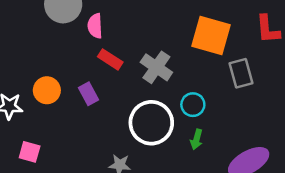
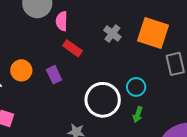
gray cross: (156, 67) -> (112, 33), moved, size x0.7

